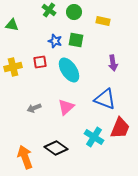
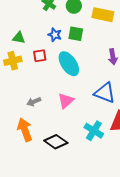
yellow rectangle: (103, 21) -> (103, 15), size x1.5
green triangle: (12, 25) -> (19, 38), moved
orange arrow: (25, 157) -> (25, 130), moved

